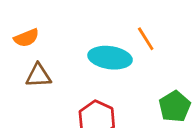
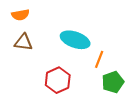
orange line: (146, 39) -> (99, 59), moved, turned 42

